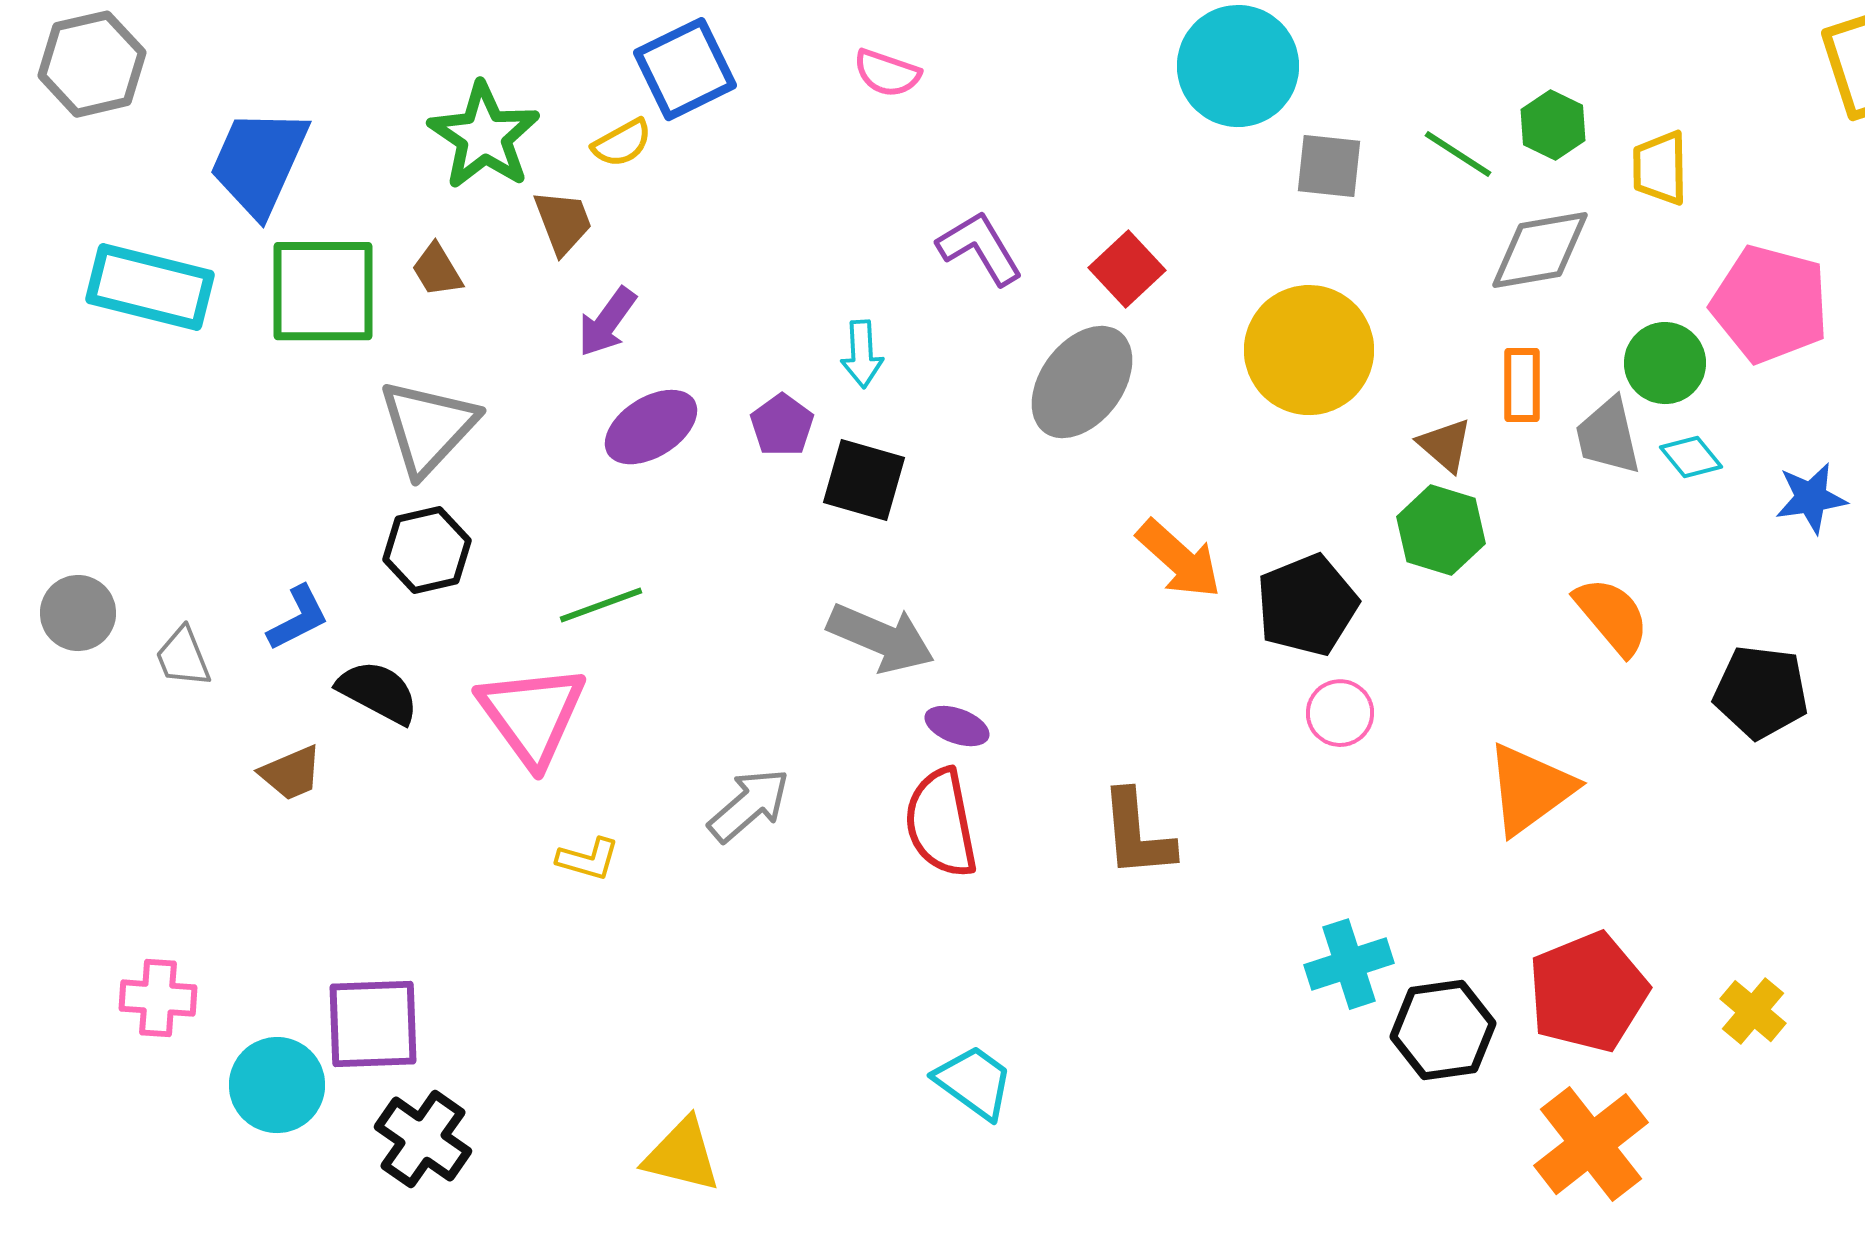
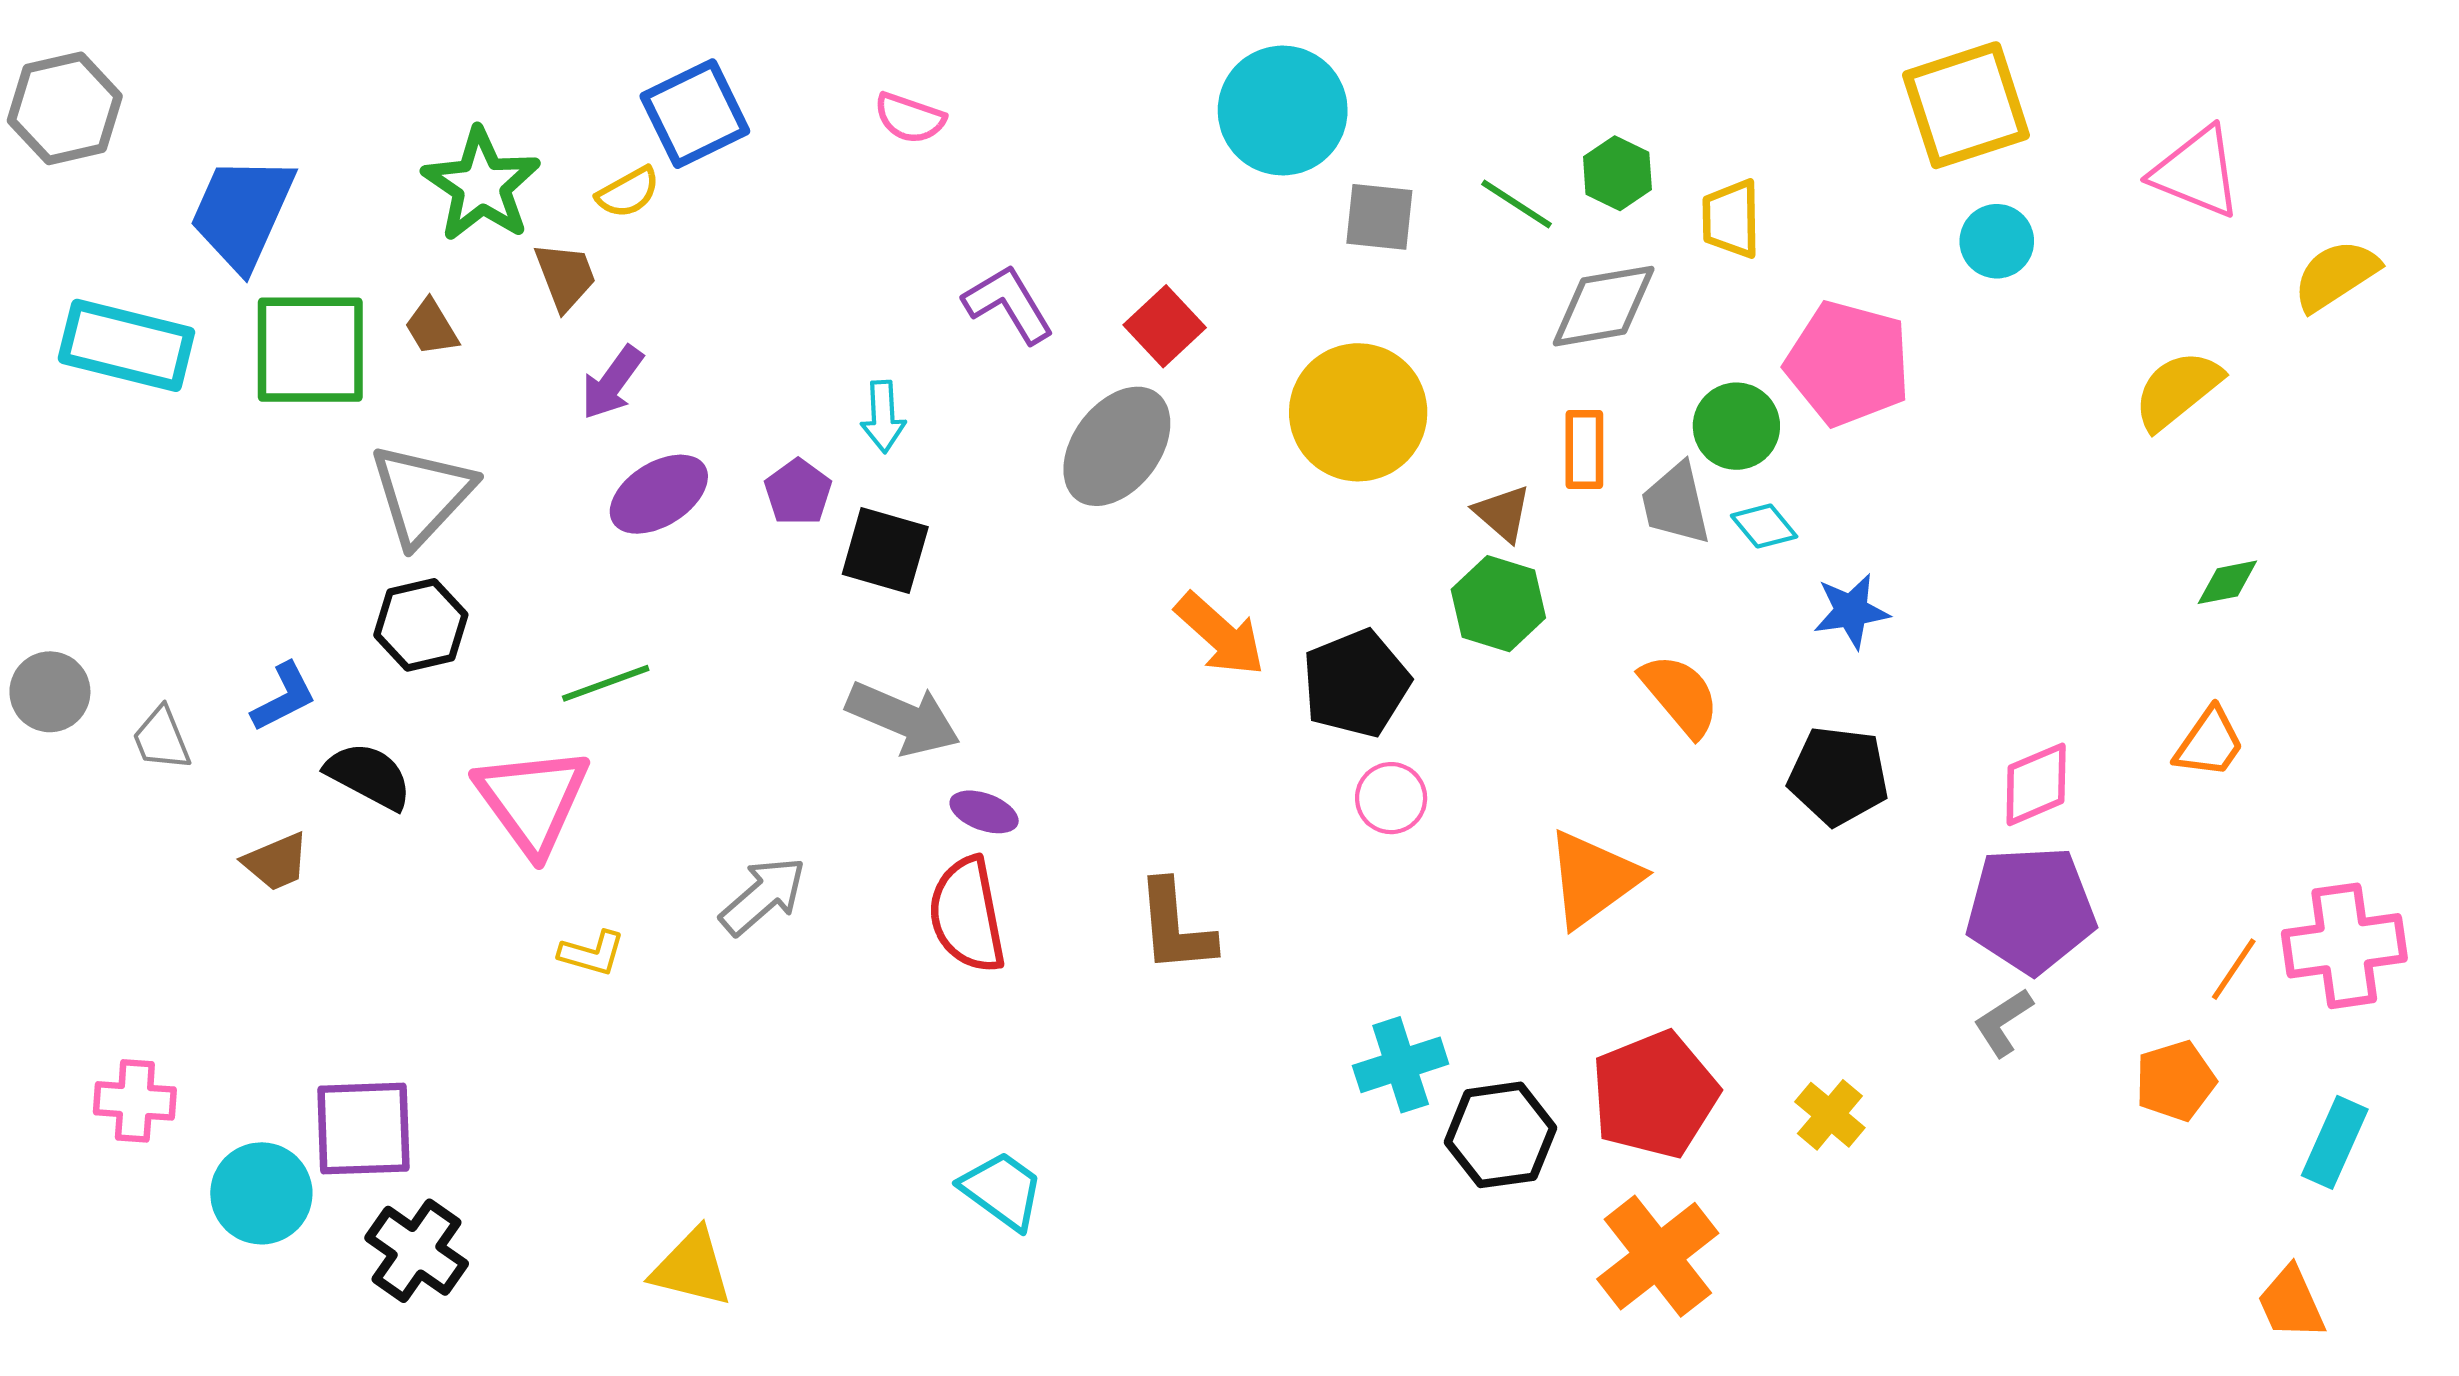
blue star: (1811, 498) -> (1851, 611), moved

